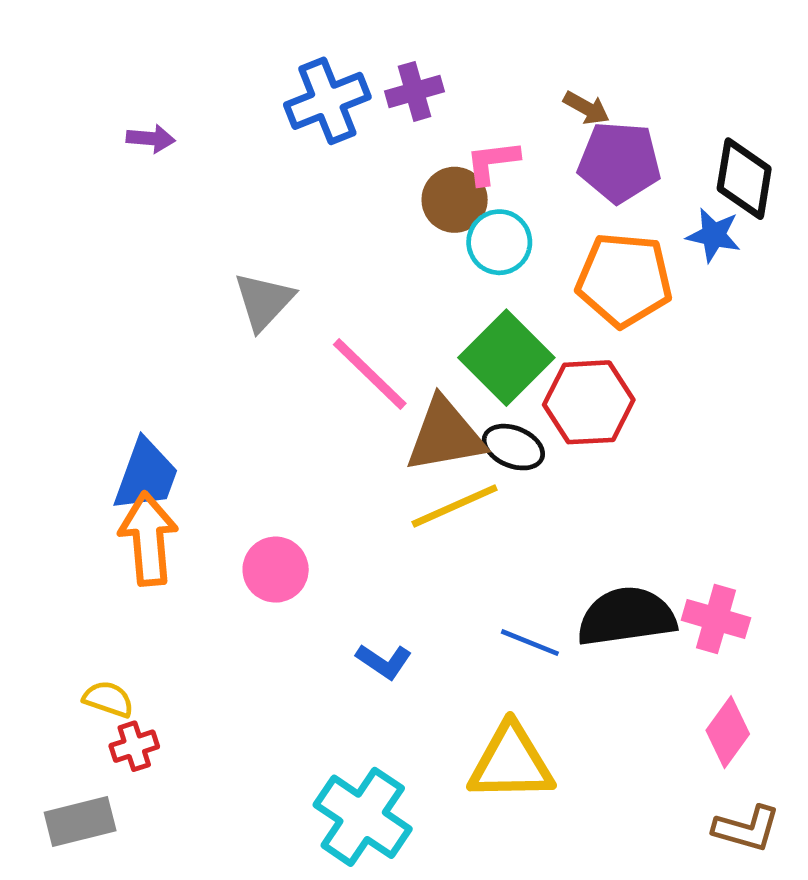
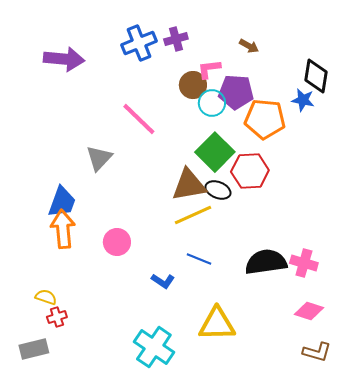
purple arrow: (151, 139) -> (64, 59), size x2.0
purple pentagon: (619, 162) -> (236, 92), moved
gray triangle: (264, 301) -> (99, 158), moved
pink line: (370, 374) -> (139, 119), moved
blue line: (530, 643) -> (199, 259), moved
pink diamond: (728, 732) -> (309, 311), turned 72

